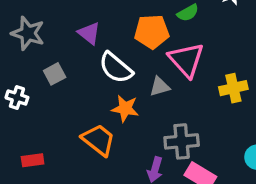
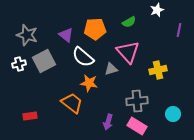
orange pentagon: (152, 32) -> (95, 29), moved
gray square: (55, 74) -> (44, 61), size x1.6
white cross: (17, 98) -> (19, 64), moved, turned -32
gray cross: (182, 141) -> (137, 101), moved

